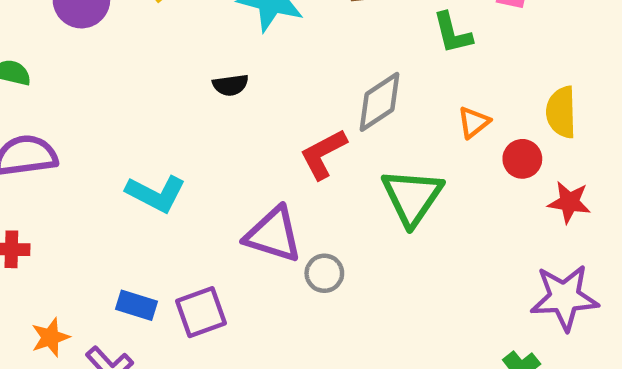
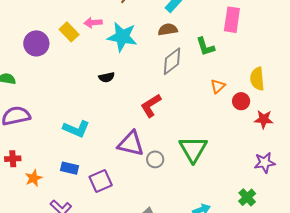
gray diamond: (380, 102) -> (172, 61), moved
green triangle: (412, 197) -> (193, 149), moved
purple star: (564, 297) -> (265, 163), size x0.7
blue rectangle: (137, 305) -> (70, 168), moved
orange star: (50, 337) -> (34, 178), moved

